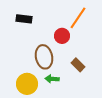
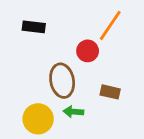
brown rectangle: (78, 65) -> (110, 92), turned -32

